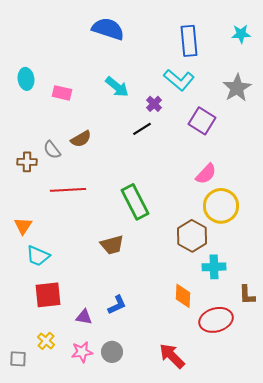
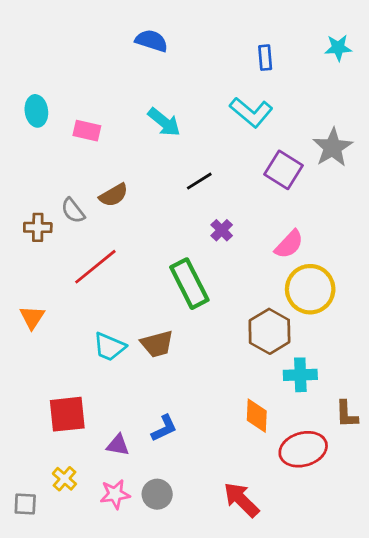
blue semicircle: (108, 29) -> (152, 41), size x0.7
blue rectangle: (189, 41) -> (265, 58), size x0.6
gray star: (237, 88) -> (333, 147), moved
purple cross: (154, 104) -> (222, 230), moved
red line: (68, 190) -> (95, 267), turned -36
cyan trapezoid: (38, 256) -> (109, 347), moved

